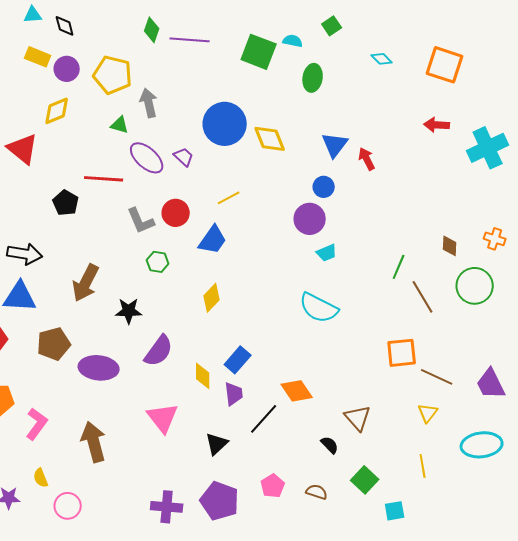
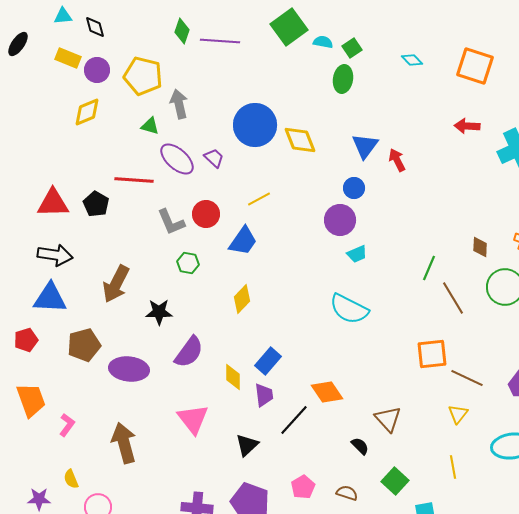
green square: (332, 26) -> (352, 48), moved
green square: (259, 52) -> (289, 27), moved, turned 33
red triangle: (23, 149) -> (53, 203), moved, turned -40
pink L-shape: (37, 424) -> (67, 425), size x0.7

